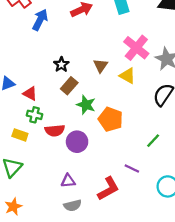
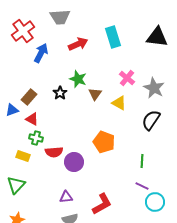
pink cross: (136, 48) -> (127, 78), size x0.7
brown rectangle: (69, 86) -> (29, 97), moved
green star: (86, 105) -> (78, 79), moved
green line: (153, 141) -> (142, 161), turned -40
purple line: (132, 169) -> (142, 186), moved

